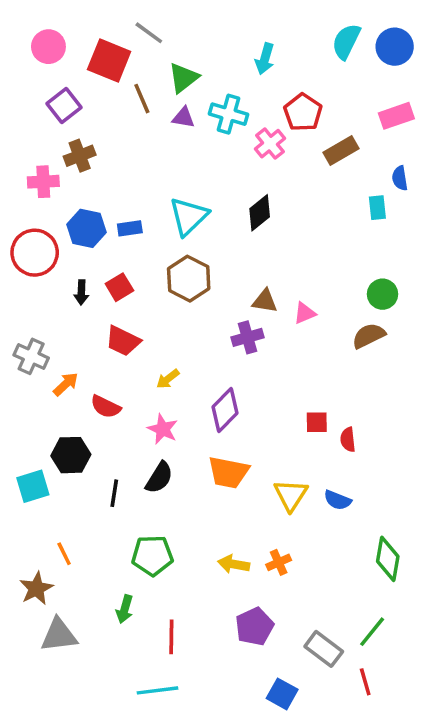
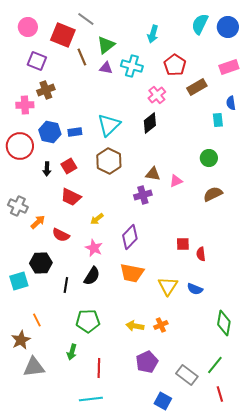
purple square: (64, 105) -> (37, 61), turned -30
pink cross: (270, 144) -> (157, 95), moved
green circle: (383, 294) -> (209, 158), moved
red line: (365, 682) -> (220, 394), moved

